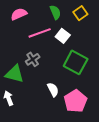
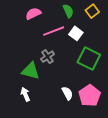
white semicircle: (53, 90) -> (67, 93), moved

